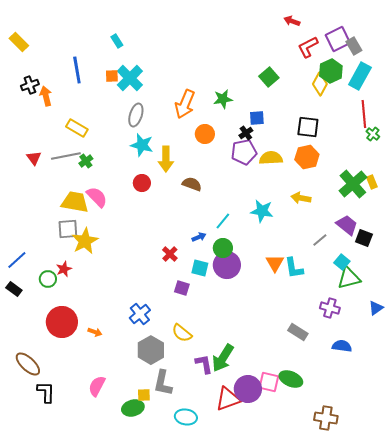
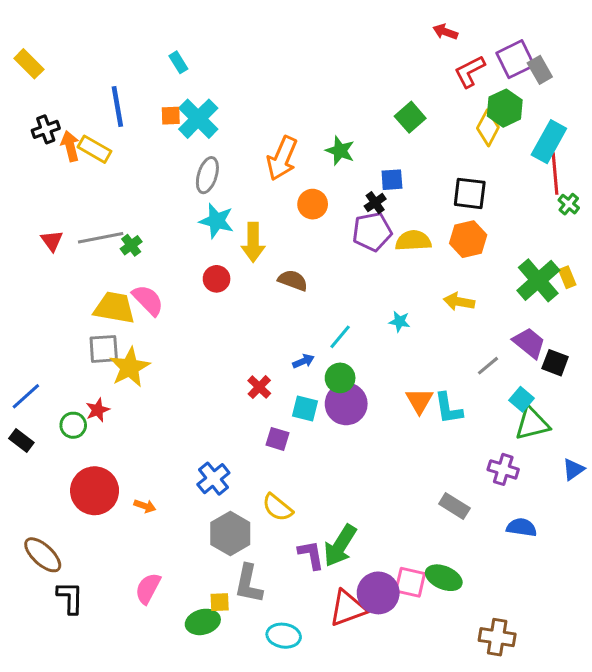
cyan rectangle: (360, 76) -> (549, 142), moved
green star: (223, 99) -> (340, 151), turned 30
yellow rectangle: (77, 128) -> (95, 149), moved
cyan star: (262, 211) -> (400, 322), size x0.6

